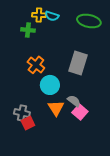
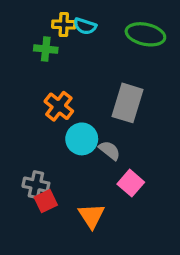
gray semicircle: (74, 101) -> (109, 150), moved
orange triangle: (56, 108) -> (92, 216), moved

